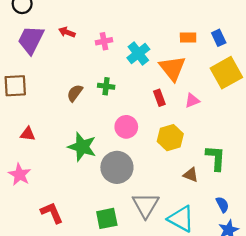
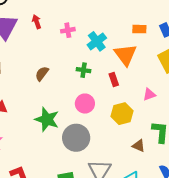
red arrow: (67, 32) -> (37, 22), turned 48
green cross: (106, 86) -> (84, 70), moved
pink triangle: (192, 101) -> (149, 95), moved

